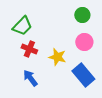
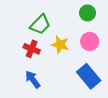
green trapezoid: (22, 26) -> (40, 25), moved
yellow star: (57, 57) -> (60, 45), moved

